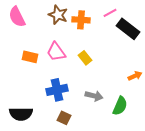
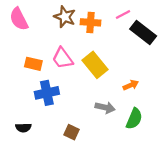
yellow rectangle: (85, 58) -> (95, 65), size x1.6
orange arrow: (135, 76) -> (131, 85), moved
blue cross: (57, 90) -> (47, 93), moved
black semicircle: (21, 114) -> (23, 128), size x0.6

